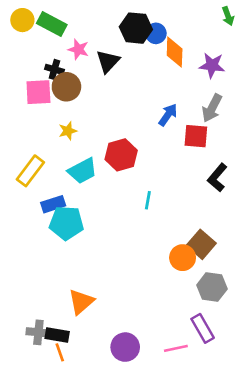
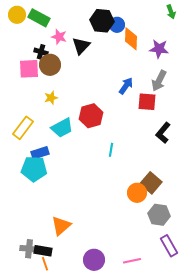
cyan pentagon: (66, 223) -> (34, 169), moved
purple rectangle: (203, 328) -> (169, 246), moved

